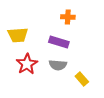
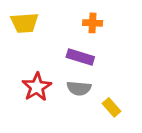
yellow trapezoid: (18, 35) -> (24, 23), moved

